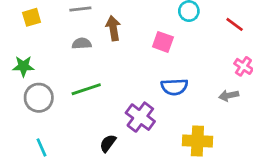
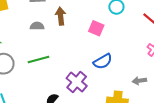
blue semicircle: (174, 87) -> (103, 61), turned -30
gray arrow: (229, 95) -> (139, 81), moved

